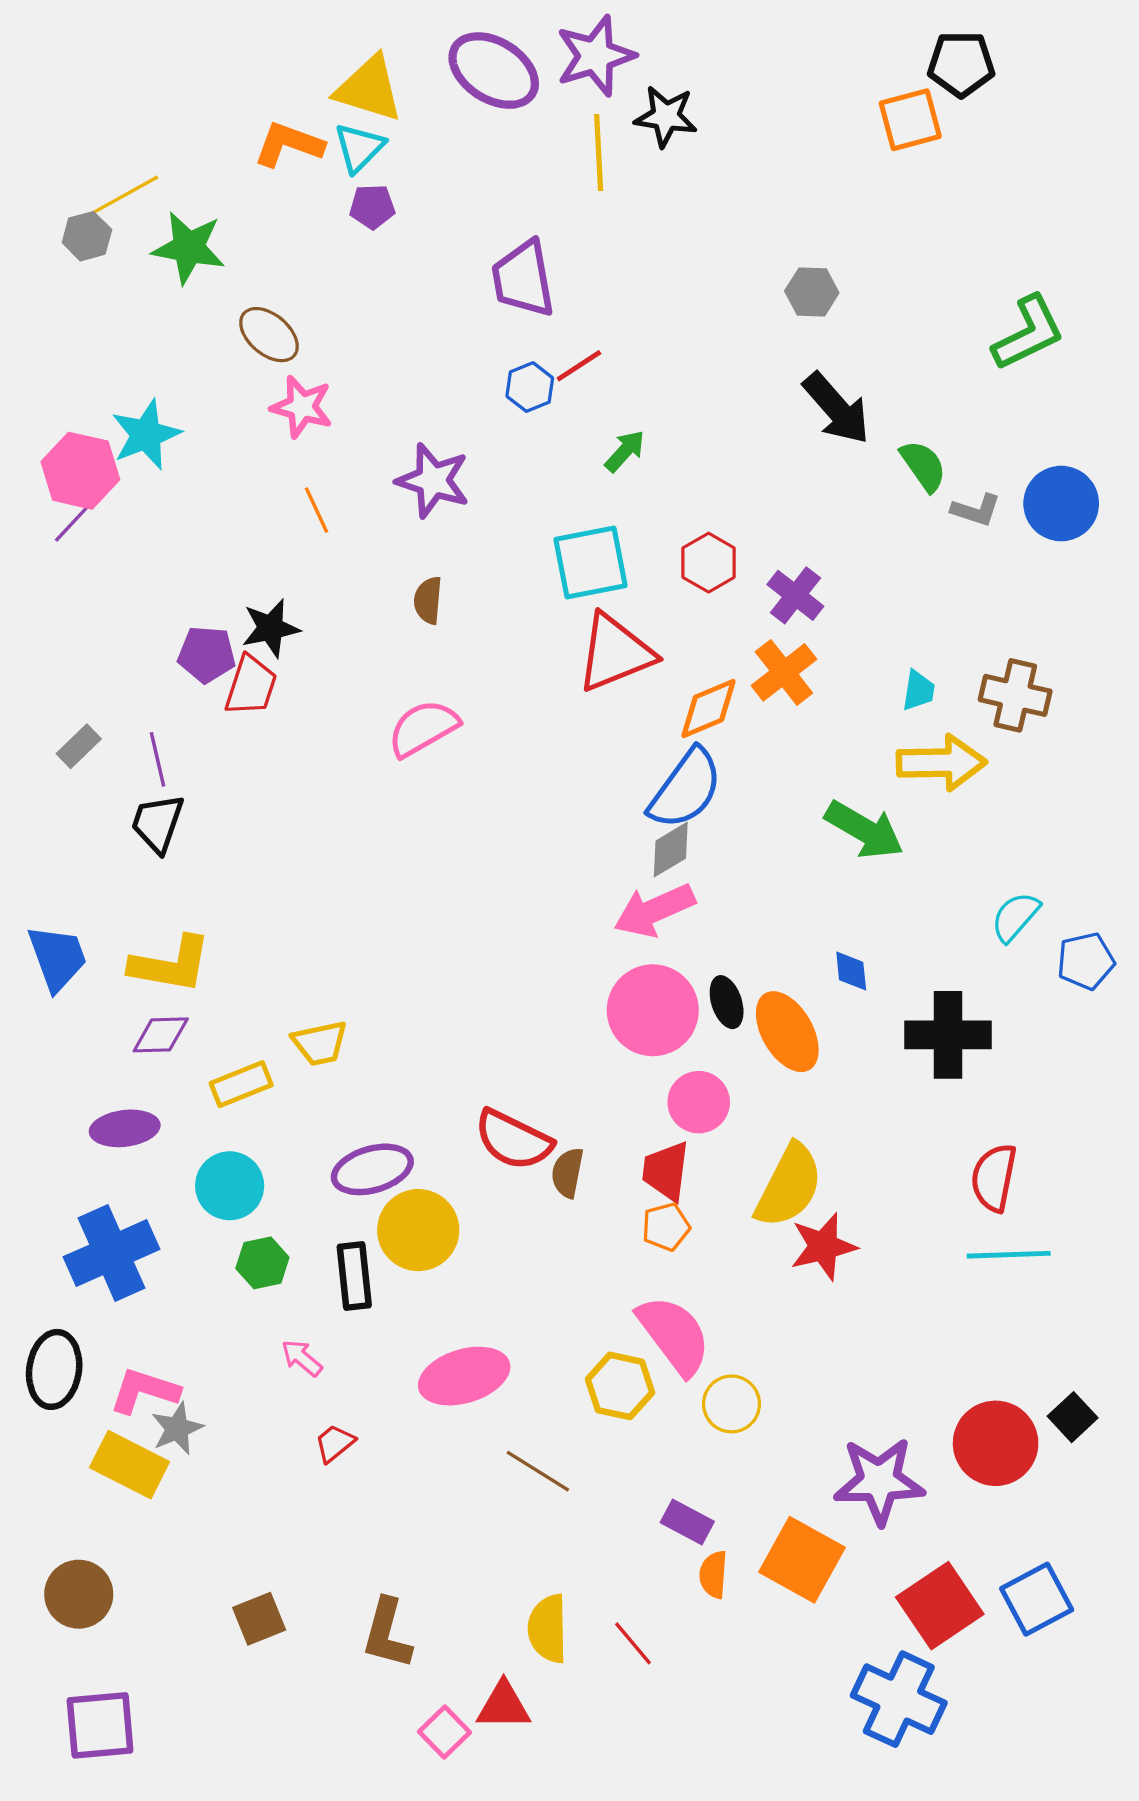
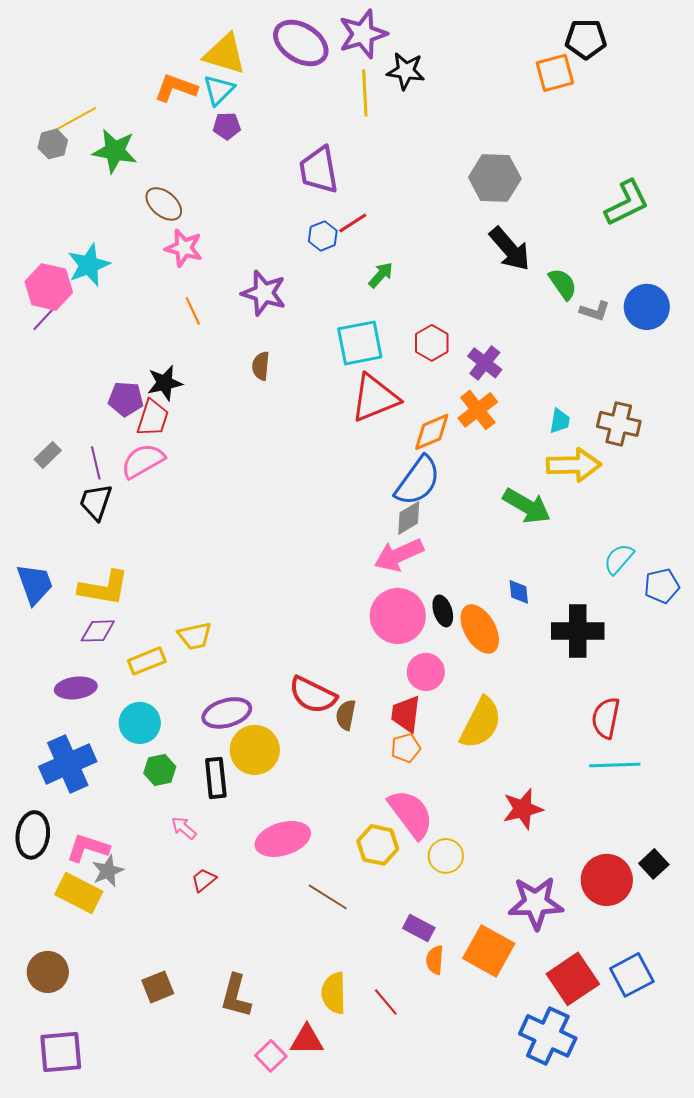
gray hexagon: (812, 292) -> (495, 178), size x1.6
pink semicircle: (423, 728) -> (143, 461), moved
red star: (823, 1246) -> (523, 809), moved

